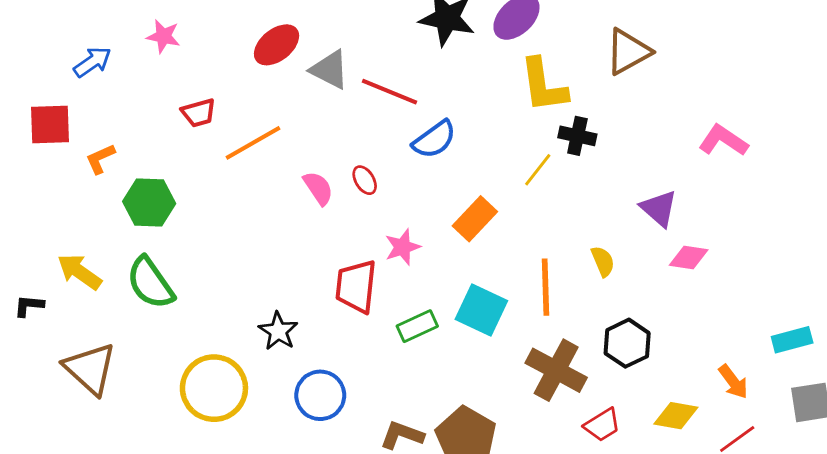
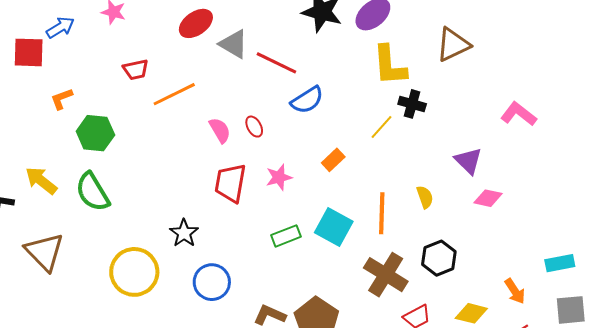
red square: (50, 124) -> (29, 52), moved
orange rectangle: (475, 219) -> (333, 160), size x0.7
red trapezoid: (356, 286) -> (230, 183), moved

